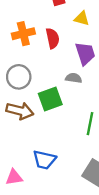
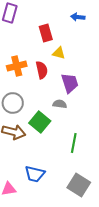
yellow triangle: (82, 18) -> (59, 53), moved
green square: (50, 99) -> (40, 122), turned -30

